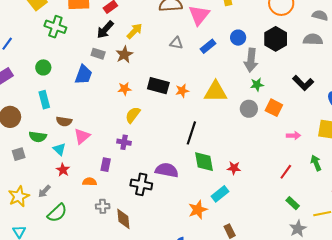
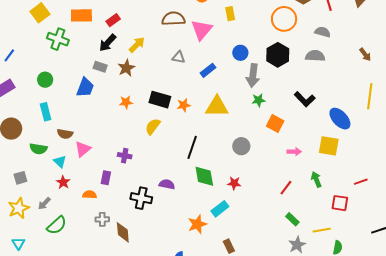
blue rectangle: (208, 46) -> (208, 70), moved
gray circle: (249, 109) -> (241, 146), moved
yellow semicircle: (133, 115) -> (153, 126), moved
gray square: (19, 154) -> (20, 178), moved
purple semicircle: (167, 170) -> (167, 184), size x0.7

